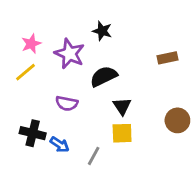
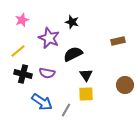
pink star: (31, 44) -> (22, 20), moved
black cross: (33, 133) -> (23, 74), moved
blue arrow: (60, 145) -> (42, 102), size x1.5

